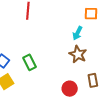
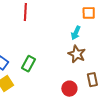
green rectangle: (30, 62) -> (29, 64), turned 56

